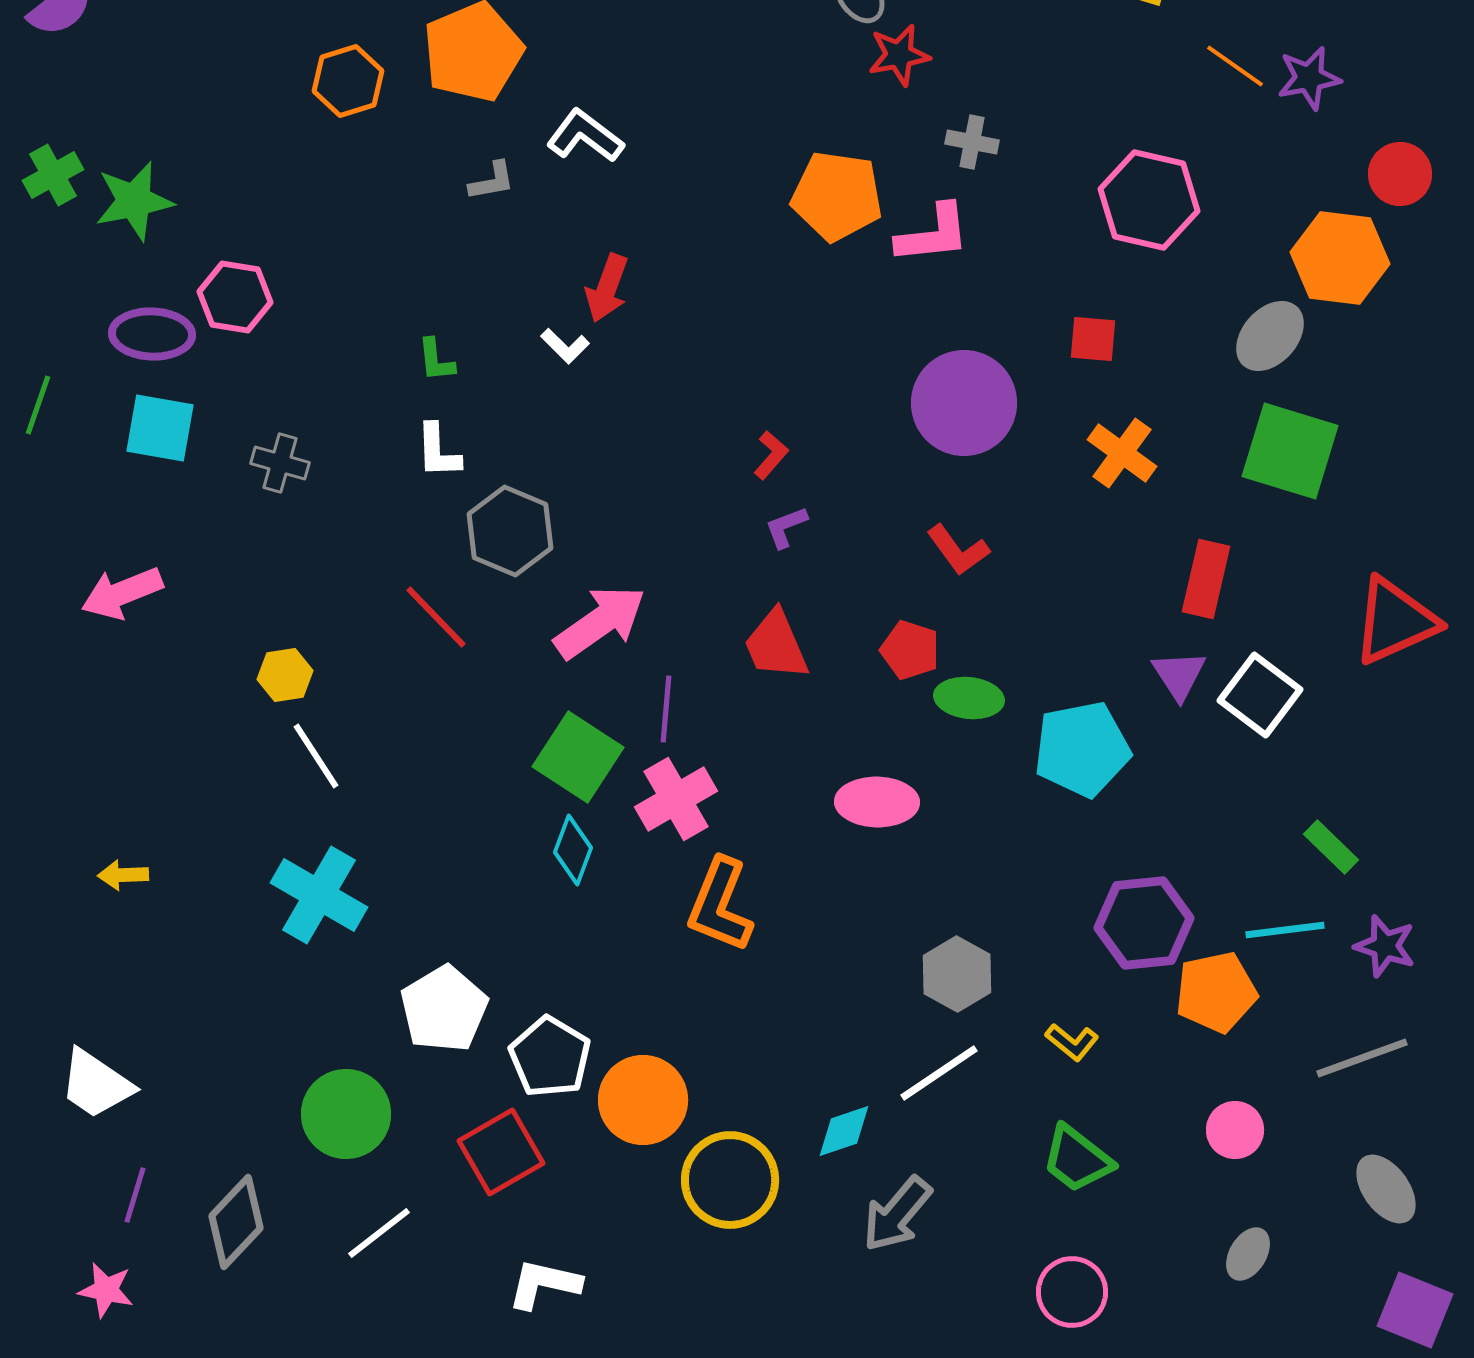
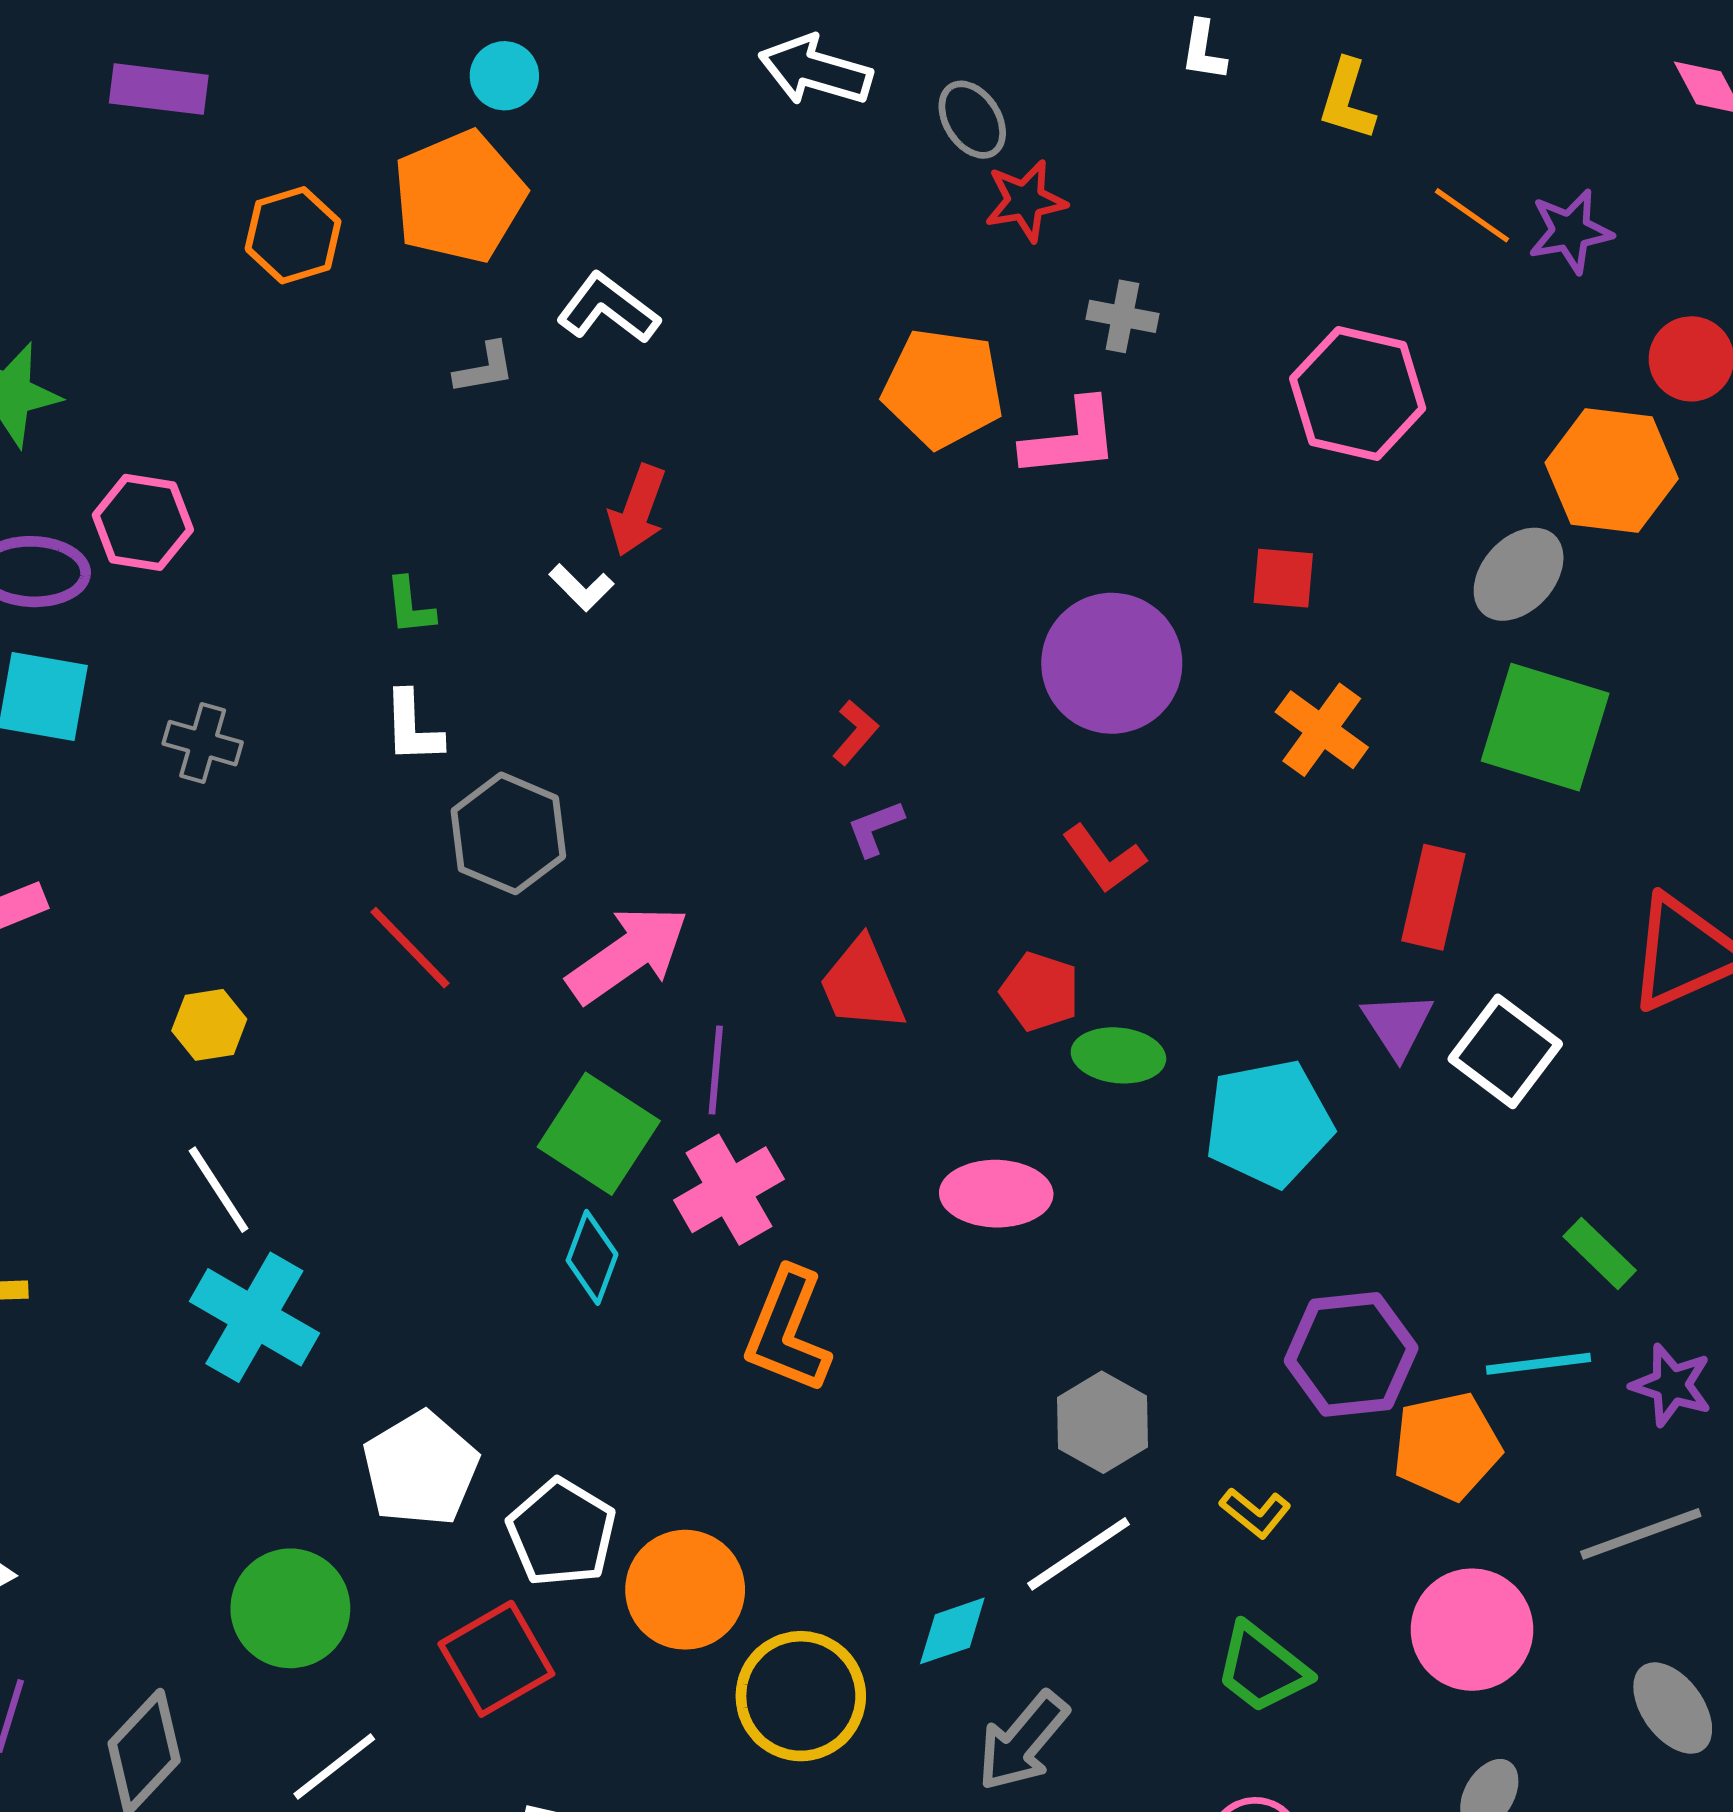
white line: (316, 756) -> (219, 1190), moved
pink circle: (1235, 1130) -> (1472, 1630), size x1.6

